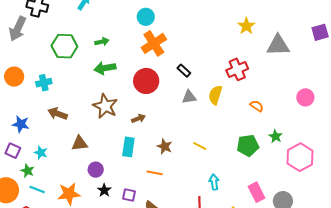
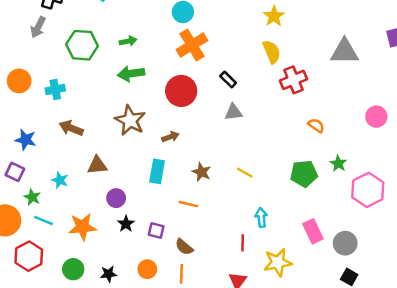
yellow star: (246, 26) -> (274, 16), moved
gray arrow: (18, 29) -> (38, 27), moved, size x0.7
yellow semicircle: (215, 95) -> (272, 52), moved, turned 138
cyan star: (41, 153) -> (60, 180), moved

